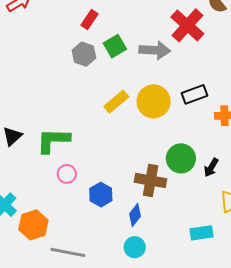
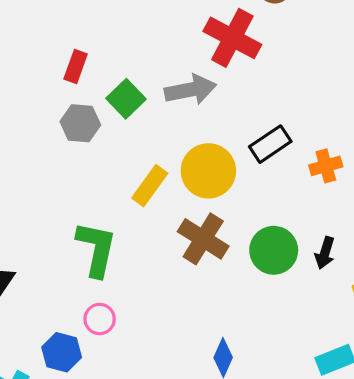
green L-shape: (53, 140) -> (96, 249), moved, turned 114
brown cross: (151, 180) -> (203, 239), moved, turned 36
blue hexagon: (101, 195) -> (62, 352), moved

